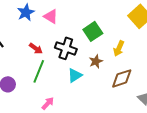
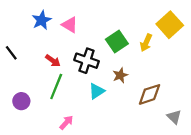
yellow arrow: (119, 48) -> (146, 43), moved

